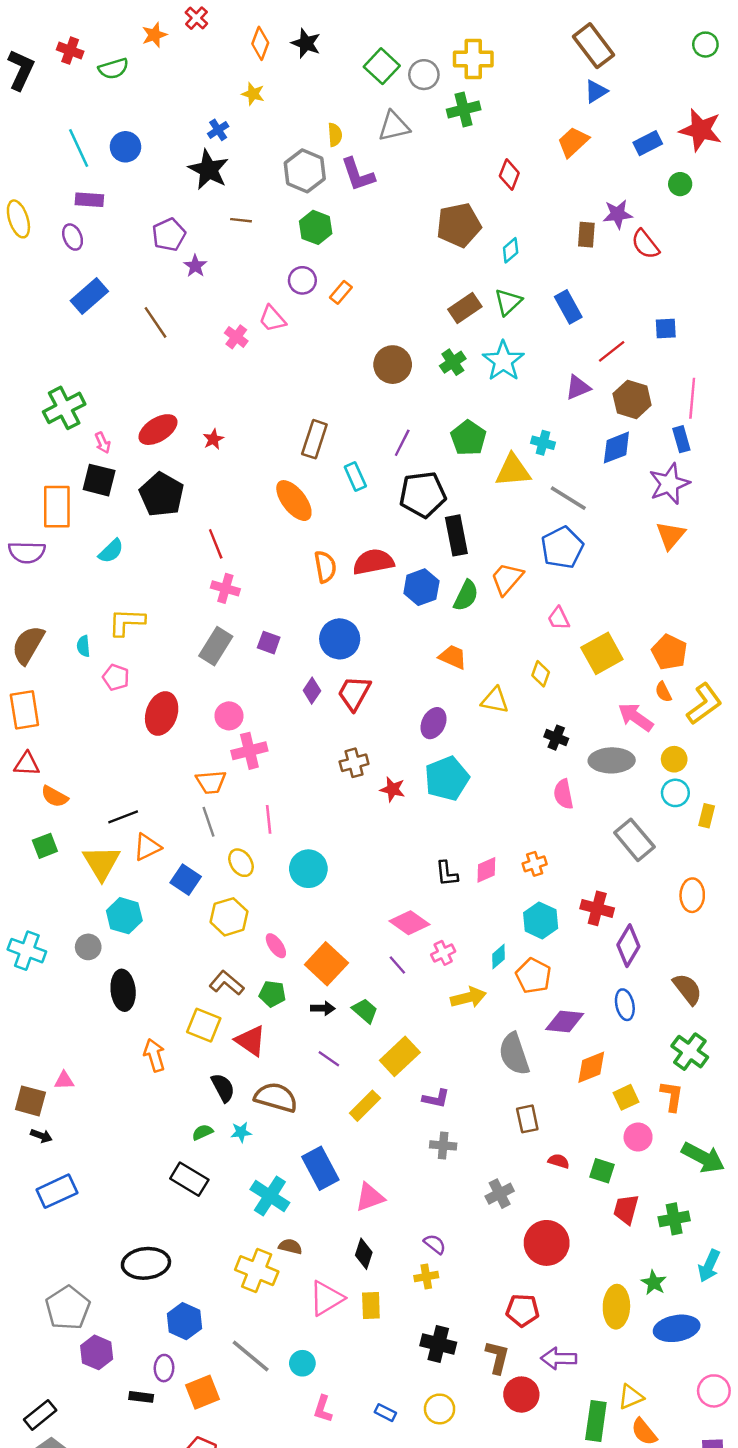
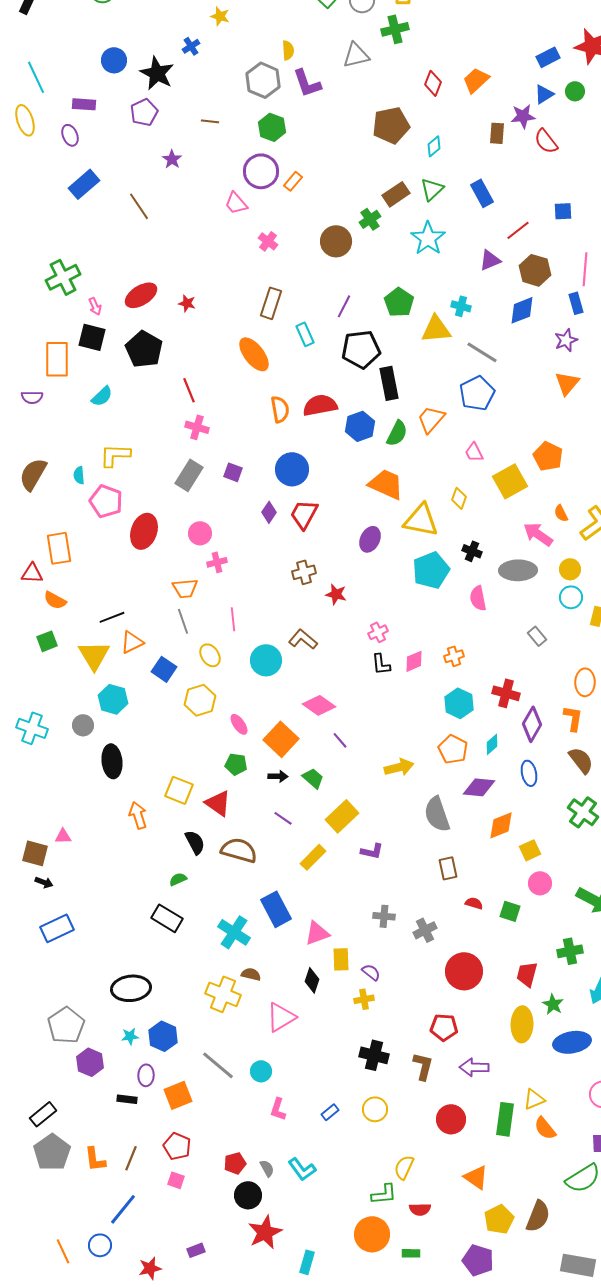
blue triangle: (596, 91) -> (544, 94), moved
gray triangle: (394, 126) -> (356, 55), moved
orange trapezoid: (573, 142) -> (476, 80), moved
cyan line: (79, 148) -> (36, 77), moved
black star: (209, 170) -> (157, 73), moved
purple pentagon: (169, 235) -> (144, 112), moved
purple circle: (302, 280) -> (261, 171), size x1.5
pink cross: (236, 337) -> (268, 241), moved
green cross: (453, 362) -> (370, 219), moved
red star: (213, 439) -> (187, 303), turned -30
purple star: (669, 484) -> (566, 340), size x0.7
purple semicircle: (27, 552) -> (32, 397), size x0.7
orange pentagon: (669, 652) -> (548, 456), moved
orange trapezoid: (453, 657) -> (386, 484), size x1.5
pink pentagon: (116, 677) -> (106, 501), size x1.5
yellow triangle: (495, 700) -> (421, 520), size x1.5
orange rectangle: (24, 710) -> (59, 548), moved
pink cross: (249, 751) -> (217, 562), size x0.7
cyan pentagon: (447, 778) -> (431, 570), moved
gray rectangle: (634, 840) -> (537, 636), size x0.6
pink diamond: (409, 923) -> (319, 705), moved
pink cross: (443, 953) -> (378, 632), moved
cyan diamond: (498, 957) -> (492, 744), moved
brown L-shape: (227, 983) -> (303, 639), moved
orange L-shape: (672, 1096) -> (573, 718), moved
cyan star: (241, 1132) -> (130, 1036), moved
gray cross: (443, 1145) -> (384, 916), moved
red trapezoid: (626, 1209) -> (527, 974), moved
yellow rectangle: (371, 1305) -> (341, 959), moved
red circle: (521, 1395) -> (451, 1119), moved
blue rectangle: (385, 1413) -> (330, 1112), turned -66

